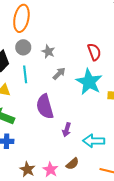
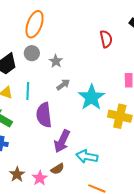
red semicircle: (94, 52) -> (106, 39), moved
cyan line: (25, 74) -> (28, 91), moved
purple arrow: (67, 130) -> (62, 141), size x1.6
brown semicircle: (72, 164) -> (57, 169), moved

